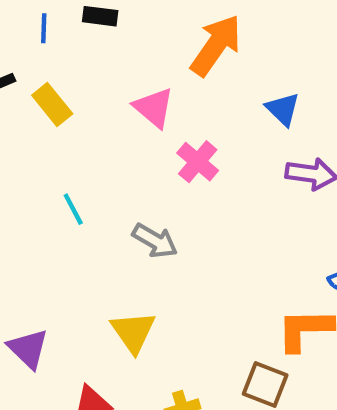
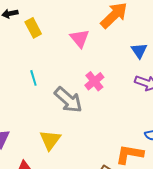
pink cross: (198, 162) -> (94, 81), moved
gray arrow: (155, 241) -> (68, 100), size x1.4

